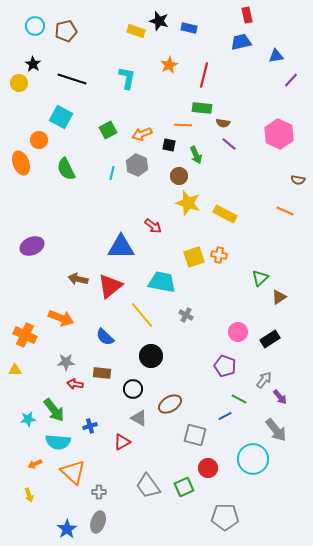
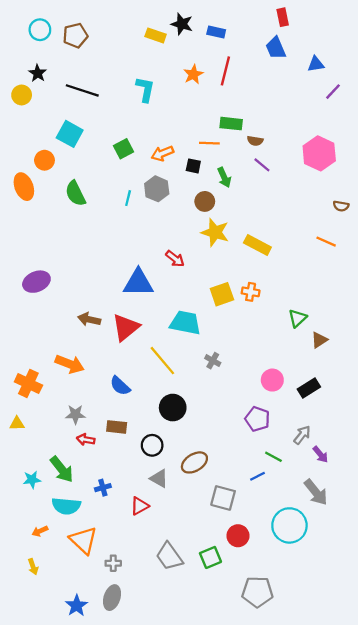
blue trapezoid: (241, 42) -> (276, 48), turned -100
red line: (204, 75) -> (225, 71), moved

